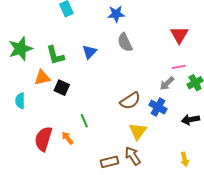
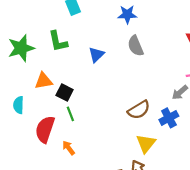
green L-shape: (55, 55) -> (58, 41), moved
blue cross: (158, 107) -> (169, 118), turned 30
green line: (84, 121) -> (70, 114), moved
red semicircle: (43, 139) -> (45, 129), moved

